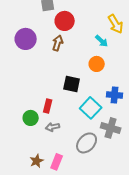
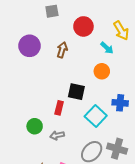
red circle: (65, 21) -> (83, 26), moved
red rectangle: (48, 106) -> (59, 108), moved
gray cross: (111, 128) -> (117, 149), moved

